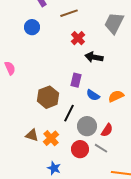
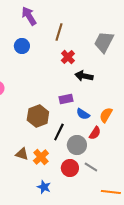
brown line: (69, 13) -> (59, 32), turned -54
purple rectangle: (76, 80) -> (66, 99), turned 64
orange semicircle: (116, 96) -> (106, 115), turned -35
red semicircle: (107, 130) -> (95, 133), moved

